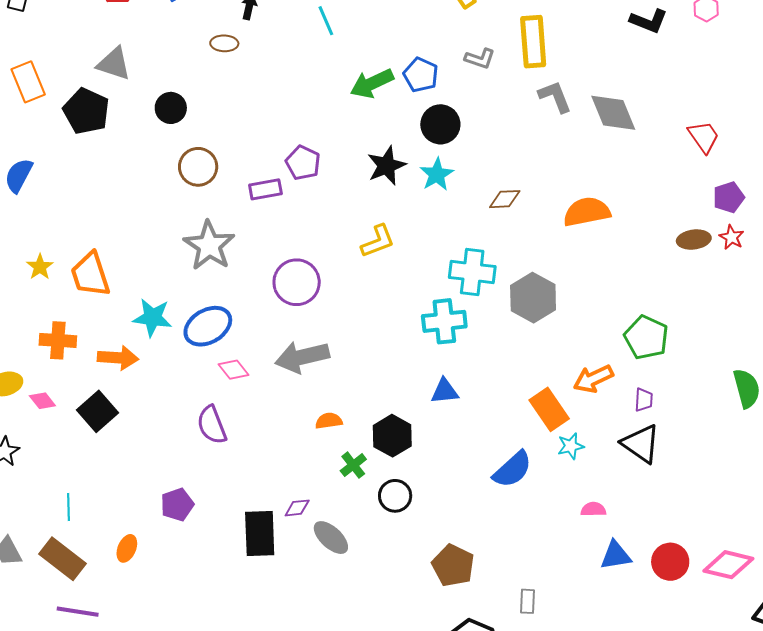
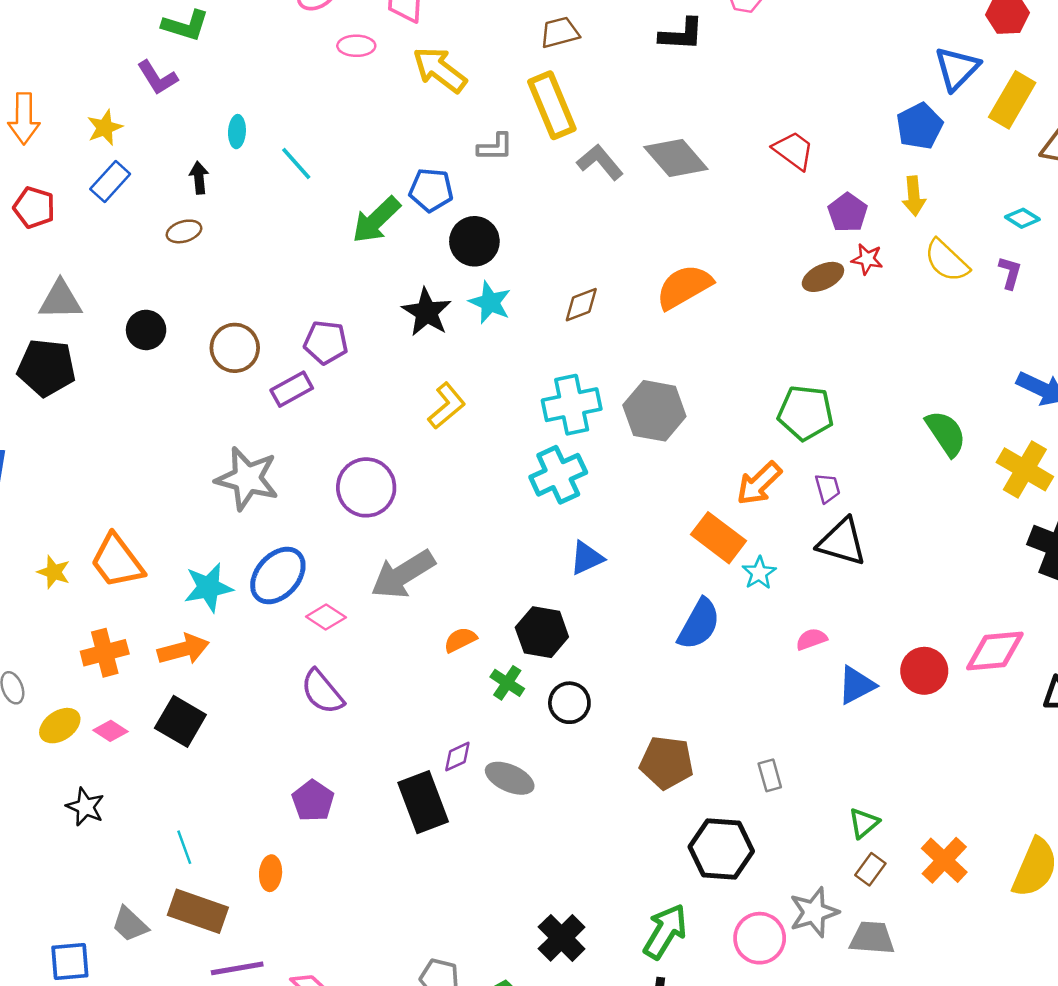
brown circle: (198, 167) -> (235, 348), moved

